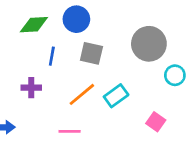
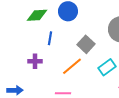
gray square: (91, 53) -> (86, 44), moved, turned 30
cyan rectangle: (116, 96) -> (107, 67), moved

